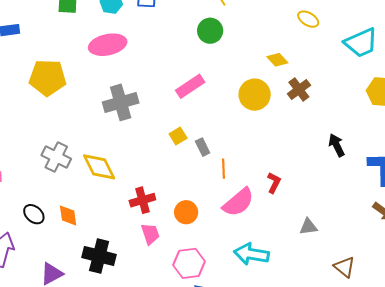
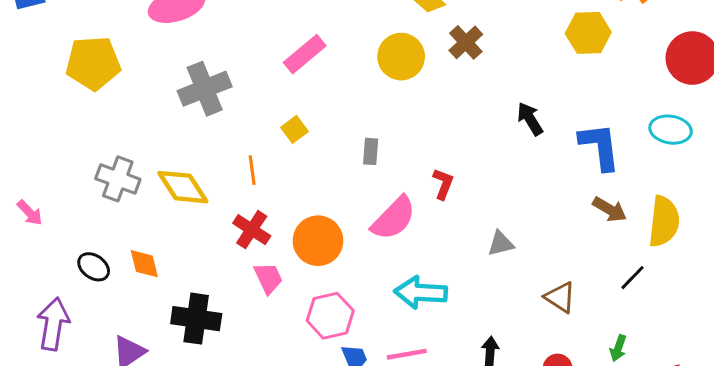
gray rectangle: (203, 147) -> (371, 151), moved, turned 36
orange line: (223, 169) -> (252, 170), moved
red cross: (142, 200) -> (252, 230), turned -35
orange circle: (186, 212) -> (318, 241), size x1.4

